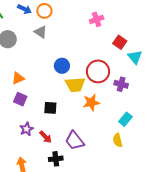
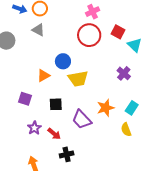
red circle: (98, 71) -> (89, 35), moved
orange triangle: (18, 78) -> (43, 76), moved
purple cross: (121, 84) -> (124, 73), turned 32
orange star: (91, 103) -> (106, 108), moved
purple trapezoid: (75, 141) -> (82, 120), moved

